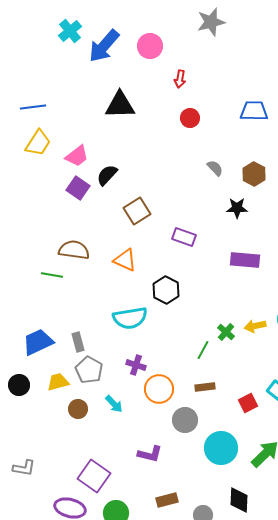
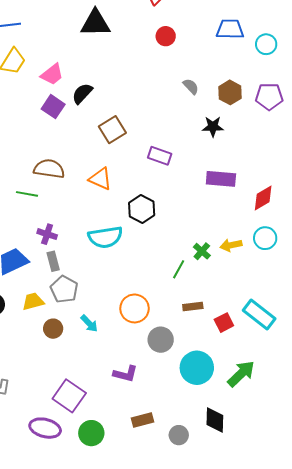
purple cross: (136, 365) -> (47, 234), moved
brown rectangle: (205, 387) -> (193, 306), moved

